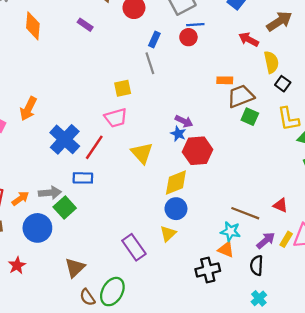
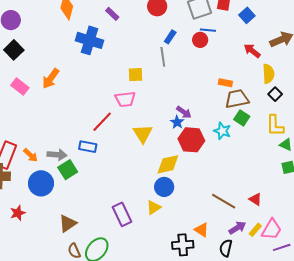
blue cross: (65, 139) -> (90, 40), moved, turned -36
orange arrow: (20, 198) -> (31, 155), turned 70
cyan star: (230, 231) -> (222, 131), moved

